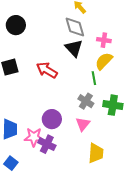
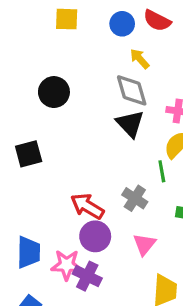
black circle: (16, 25) -> (54, 92), moved
red arrow: (47, 70) -> (87, 206), moved
gray cross: (86, 101) -> (135, 198), moved

